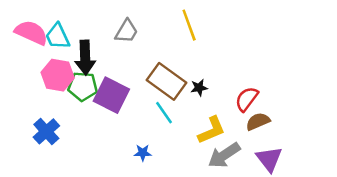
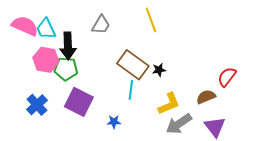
purple square: (111, 95) -> (79, 102), moved
red semicircle: (247, 99) -> (227, 77), moved
cyan line: (164, 113) -> (131, 90), turned 42

